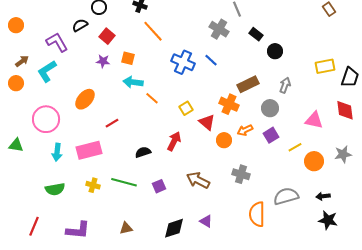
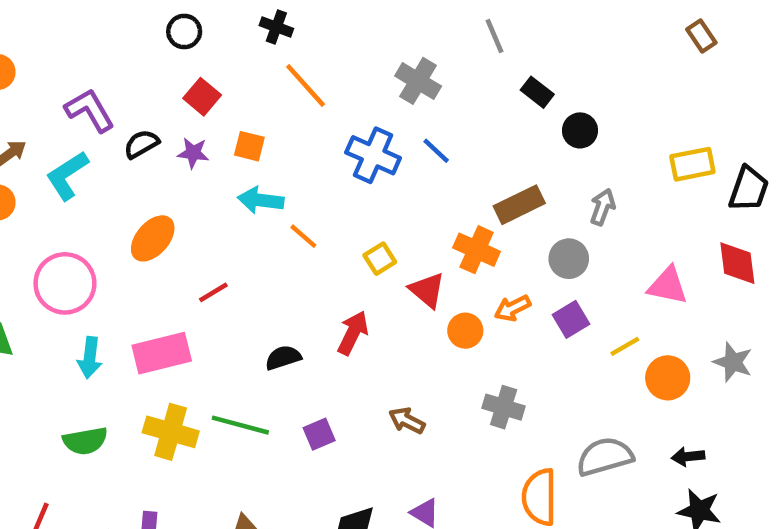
black semicircle: (80, 25) -> (141, 144), moved
gray cross: (219, 29) -> (418, 81), moved
gray star: (343, 154) -> (733, 362), turned 30
brown arrow: (198, 180) -> (407, 421), size x0.7
yellow cross: (93, 185) -> (171, 432), size x1.6

